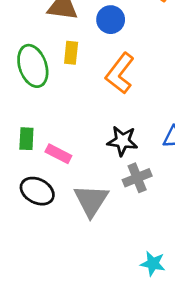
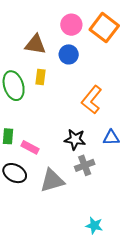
orange L-shape: (120, 73) -> (92, 100), moved
gray triangle: (91, 201) -> (52, 181), turned 40

